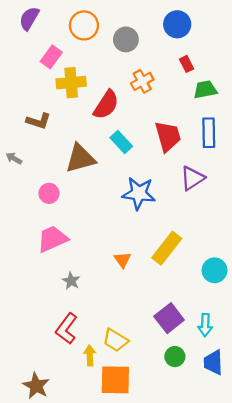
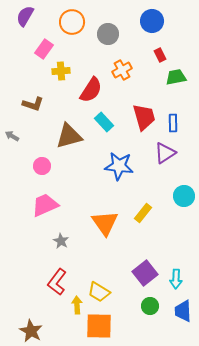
yellow cross: (71, 83) -> (61, 71), size x0.7
blue rectangle: (209, 133) -> (173, 123), moved, size x0.7
yellow rectangle: (167, 248) -> (143, 213), size x0.7
orange triangle: (122, 260) -> (105, 223), size x1.8
cyan circle: (215, 270) -> (184, 196), moved

